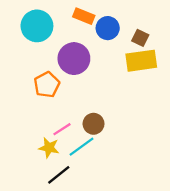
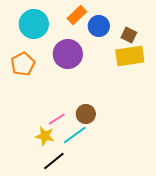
orange rectangle: (84, 16) -> (77, 15), turned -66
orange pentagon: (47, 85) -> (23, 64), moved

